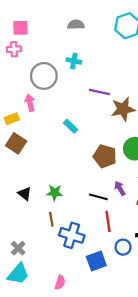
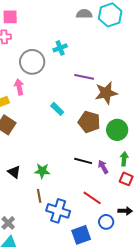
gray semicircle: (76, 25) -> (84, 14), moved
cyan cross: (74, 61) -> (60, 48), turned -32
brown pentagon: (105, 156) -> (89, 122), moved
black line: (98, 197) -> (83, 161), moved
red line: (108, 221) -> (92, 198), turned -48

